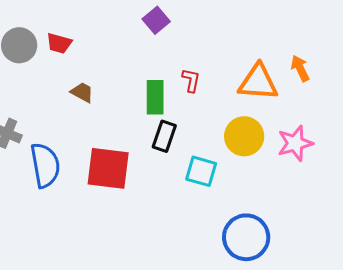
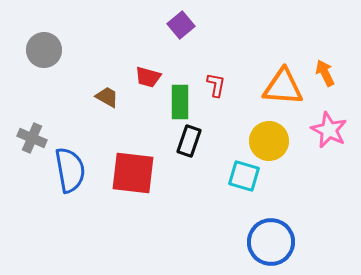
red trapezoid: (59, 43) -> (148, 77), moved
pink star: (295, 143) -> (329, 130), moved, turned -30
cyan square: (201, 171) -> (244, 176), moved

